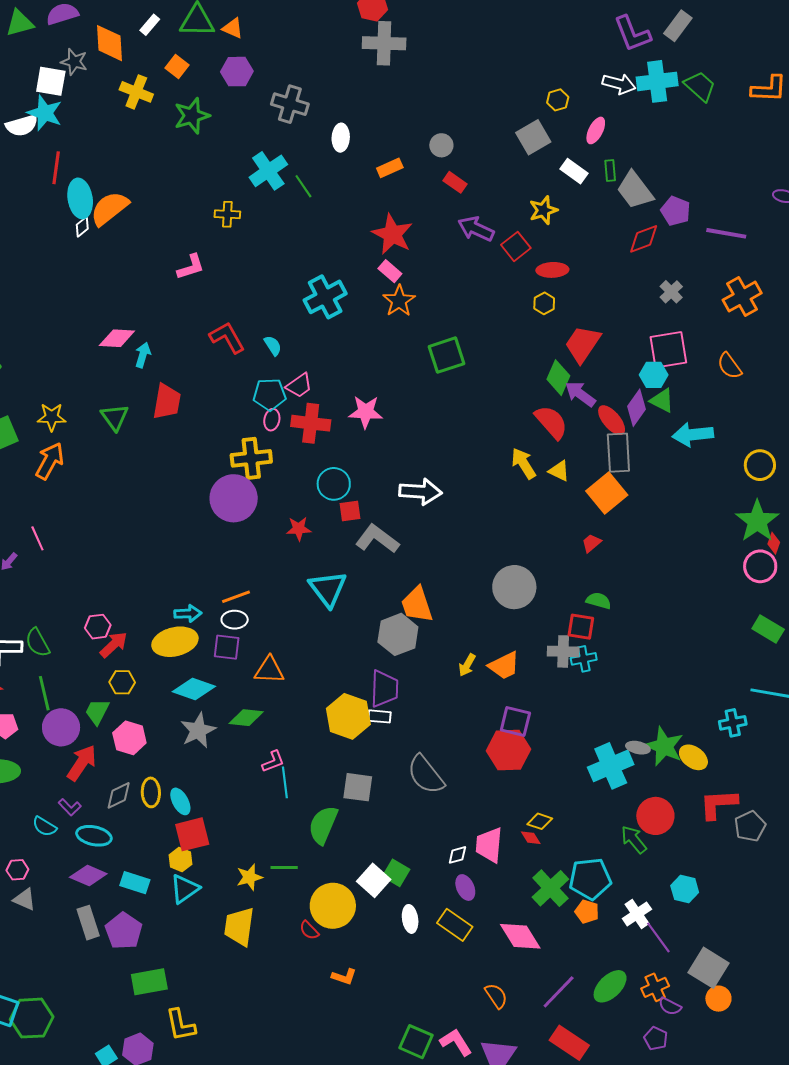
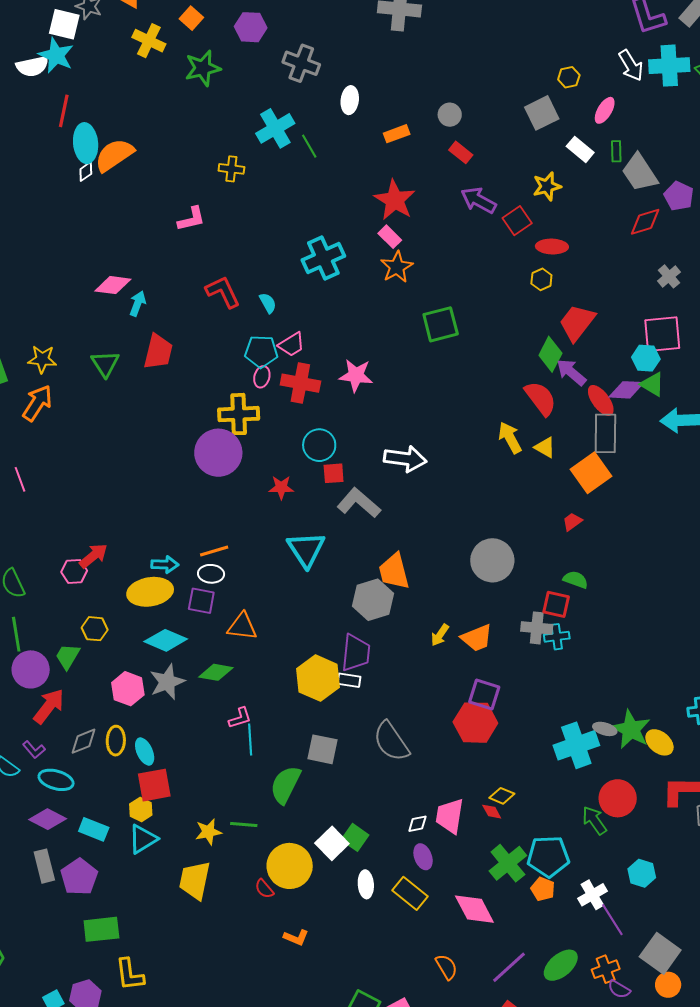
white arrow: (619, 84) -> (631, 65), turned 40
purple diamond: (636, 408) -> (626, 390), turned 54
red arrow: (114, 645) -> (93, 556), moved
pink hexagon: (129, 738) -> (128, 689), moved

